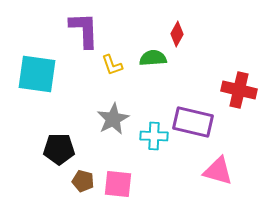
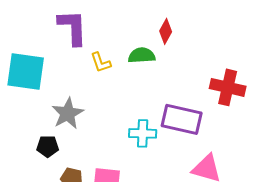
gray star: (113, 119) -> (68, 113), moved
black pentagon: (59, 149) -> (48, 146), size x0.7

